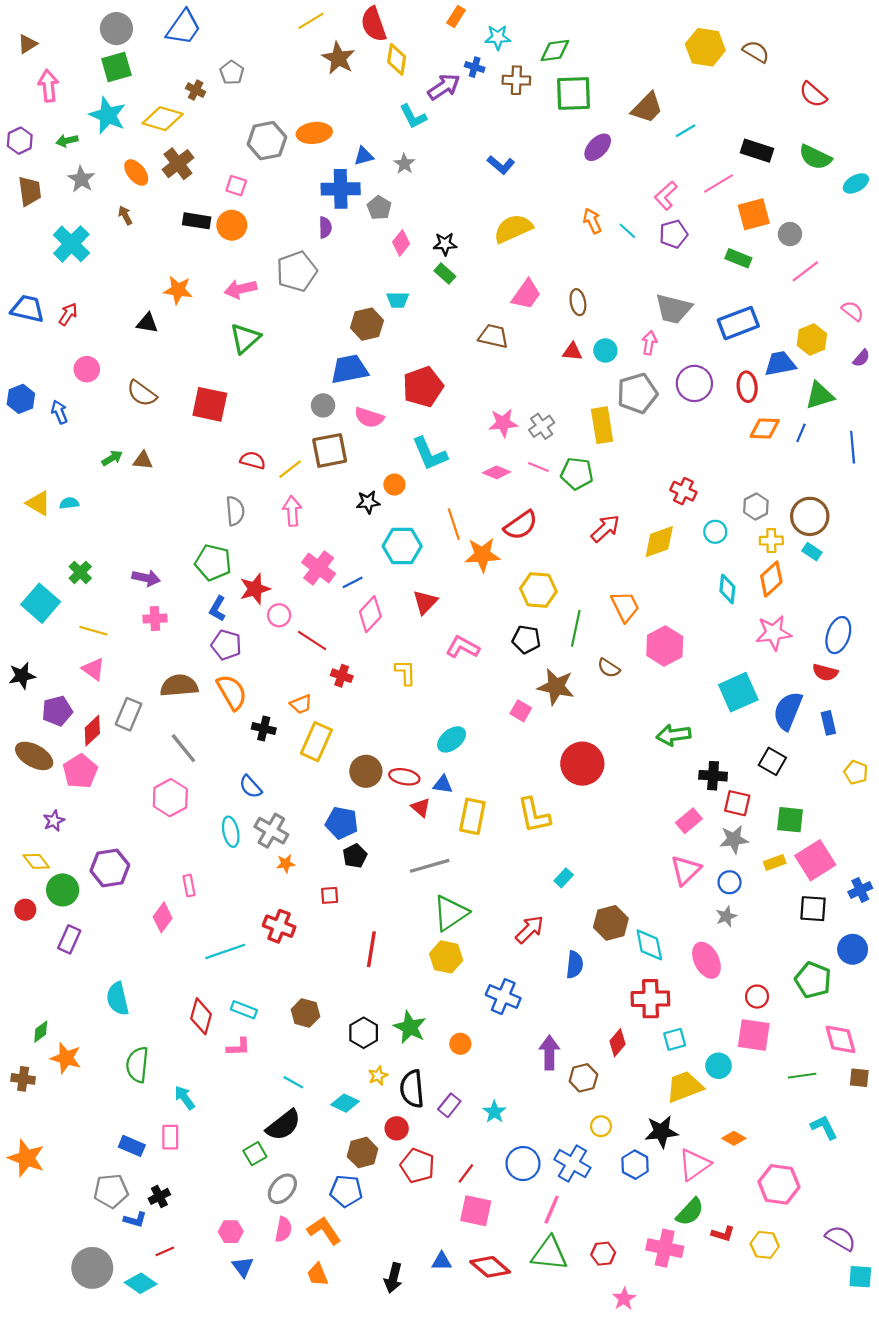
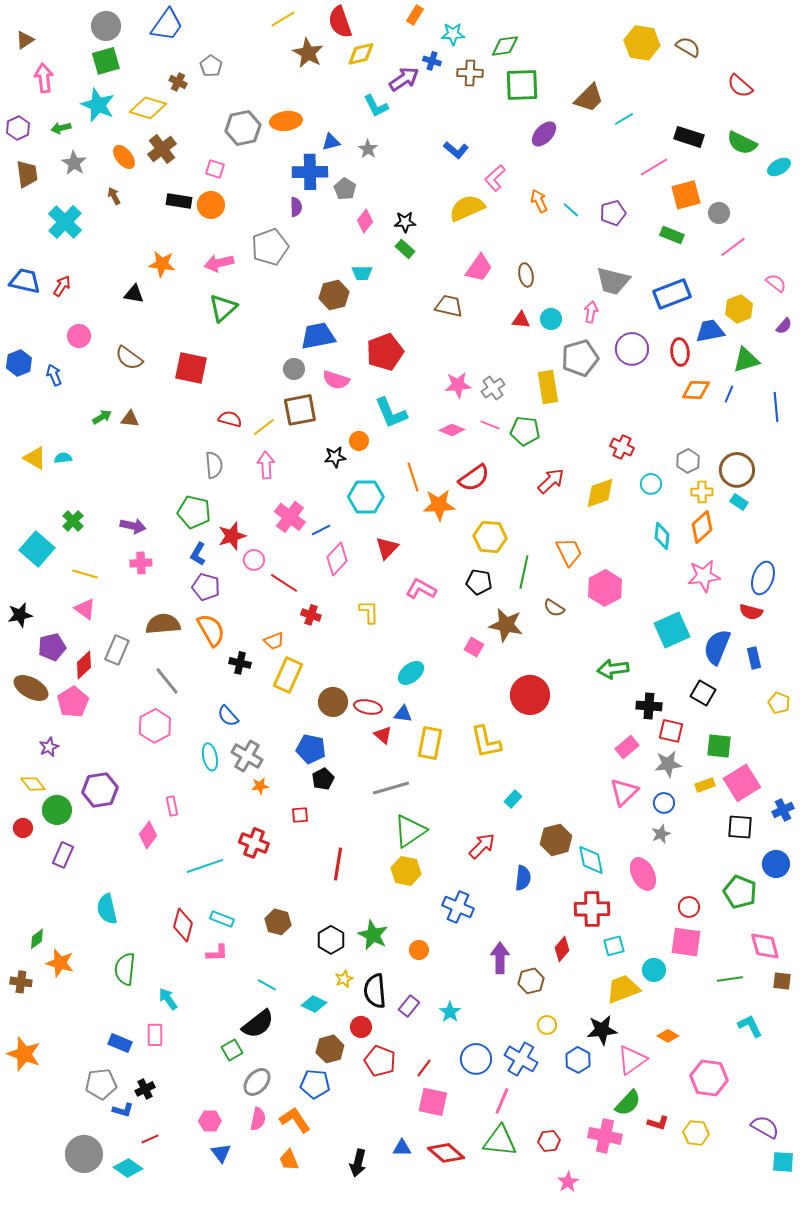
yellow diamond: (397, 59) -> (361, 54), turned 68
pink L-shape: (666, 196) -> (495, 178), moved

